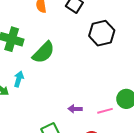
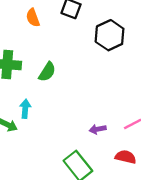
green semicircle: (43, 52) -> (47, 72), size x0.7

